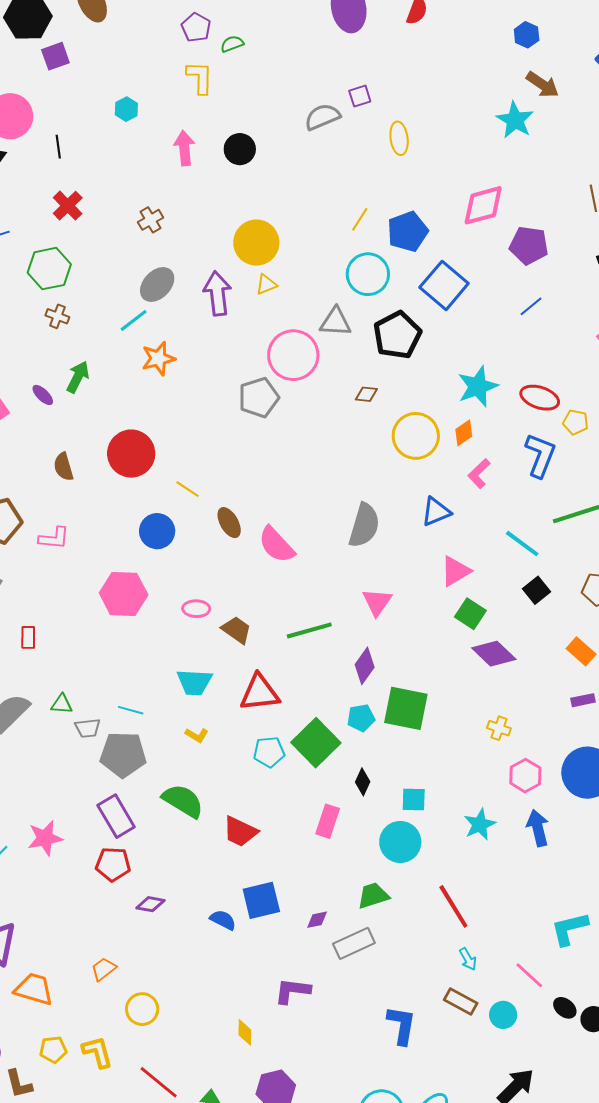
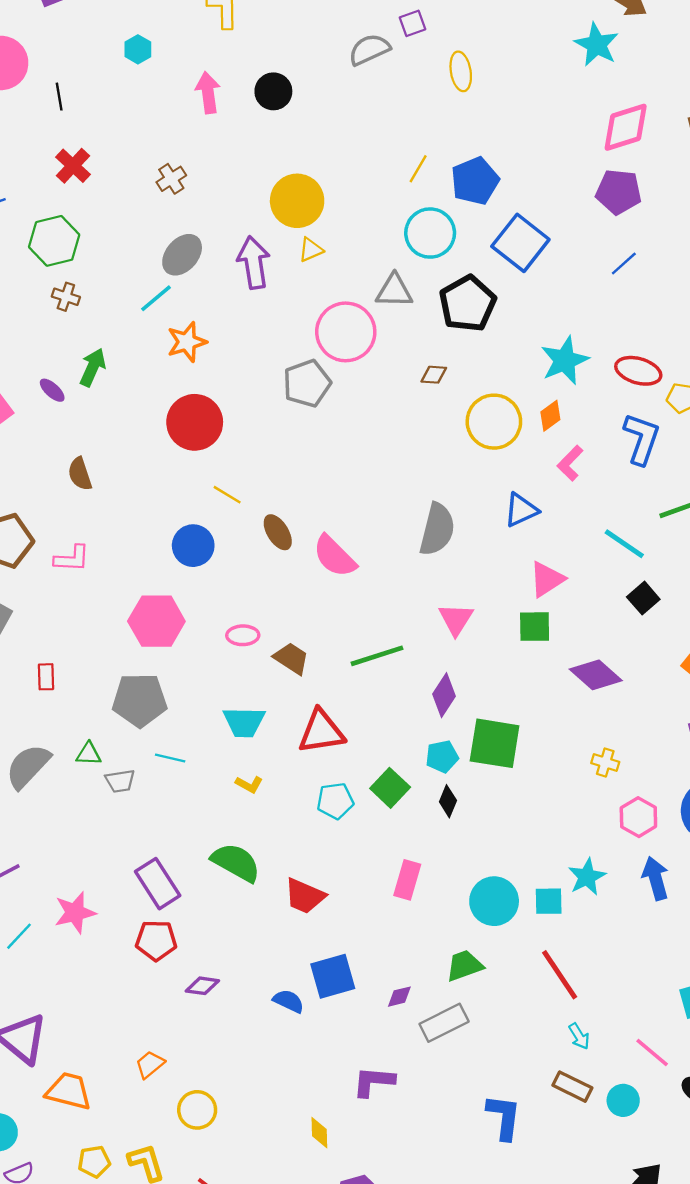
pink diamond: (483, 205) -> (626, 127), moved
red circle: (131, 454) -> (195, 422), moved
green square: (470, 614) -> (535, 627), moved, turned -32
green square: (316, 743) -> (390, 788), size x0.7
gray pentagon: (123, 755) -> (140, 700), moved
black diamond: (363, 782) -> (448, 801), moved
cyan square: (414, 799) -> (549, 901), moved

